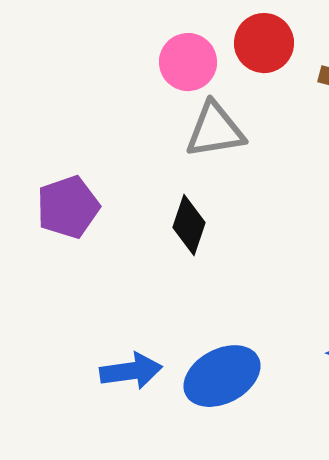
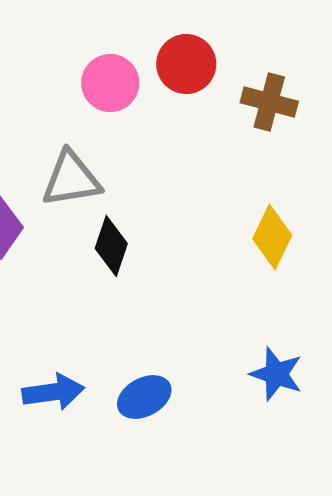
gray triangle: (215, 130) -> (71, 179), moved
blue ellipse: (222, 376) -> (144, 397), size x0.7

